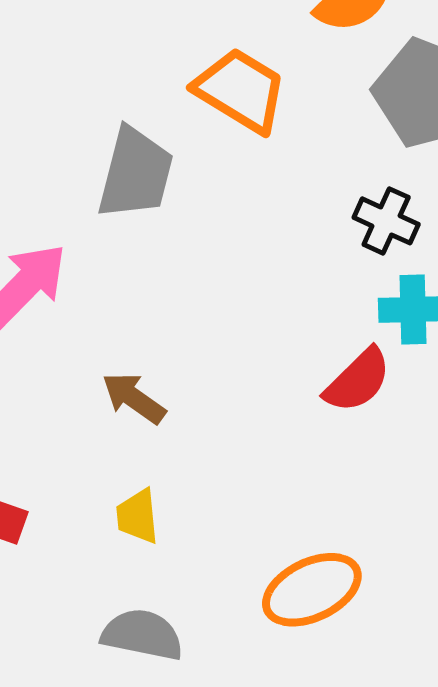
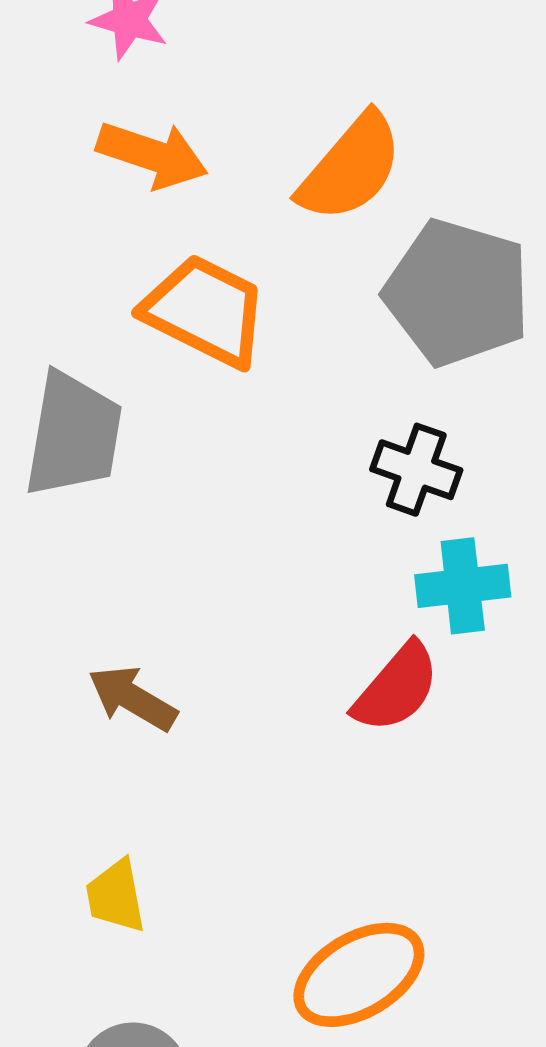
brown arrow: (134, 398) -> (133, 698), moved

